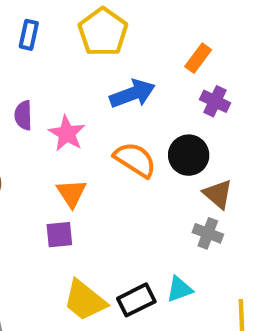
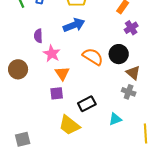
blue arrow: (132, 94) -> (74, 25), moved
purple cross: (215, 101) -> (131, 28), turned 32
pink star: (67, 133) -> (52, 54), moved
black rectangle: (136, 300) -> (87, 104), moved

